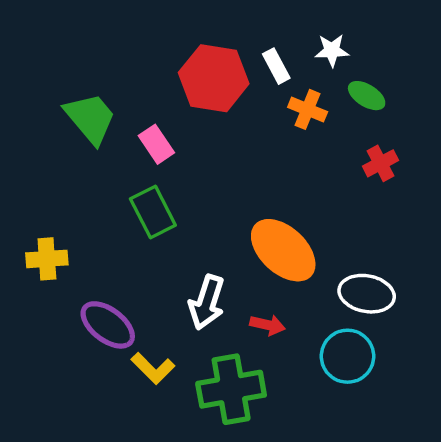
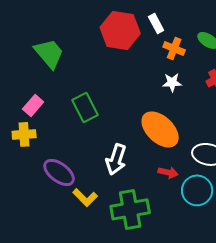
white star: (332, 50) -> (172, 82), moved
pink rectangle: (156, 144) -> (33, 105), moved, turned 75
red arrow: (268, 325) -> (168, 172), moved

